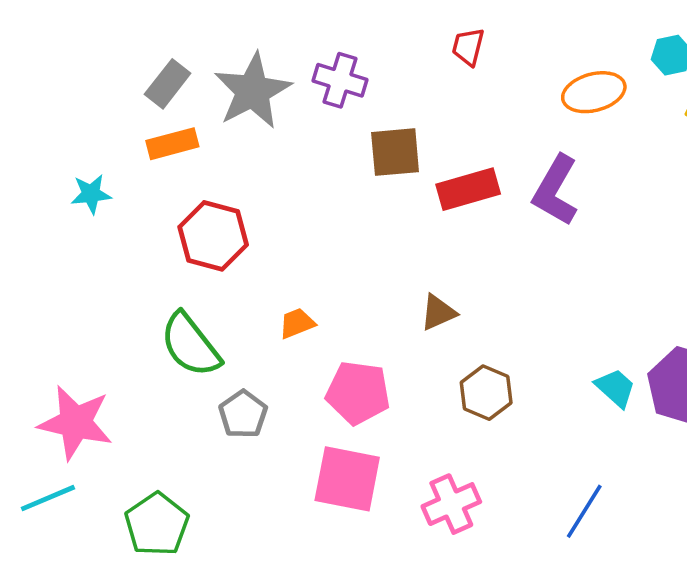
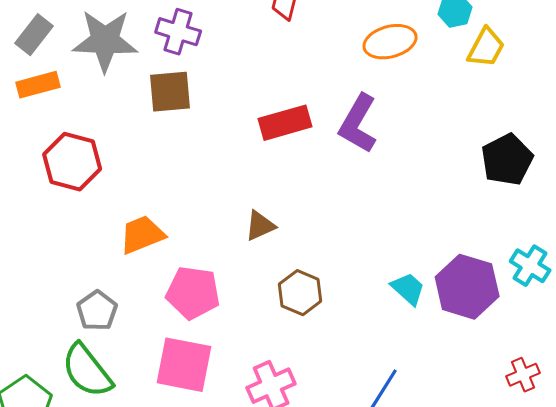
gray star: (253, 91) -> (105, 41), turned 30
brown square: (395, 152) -> (170, 92), moved
orange trapezoid: (297, 323) -> (142, 235), size x1.5
green semicircle: (190, 345) -> (87, 371), moved

